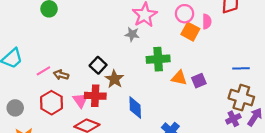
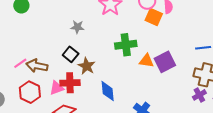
gray star: (132, 34) -> (77, 27), moved
brown arrow: (61, 75) -> (37, 66), size x1.5
purple square: (199, 81) -> (165, 62), size x1.5
pink triangle: (80, 100) -> (57, 88), turned 49

